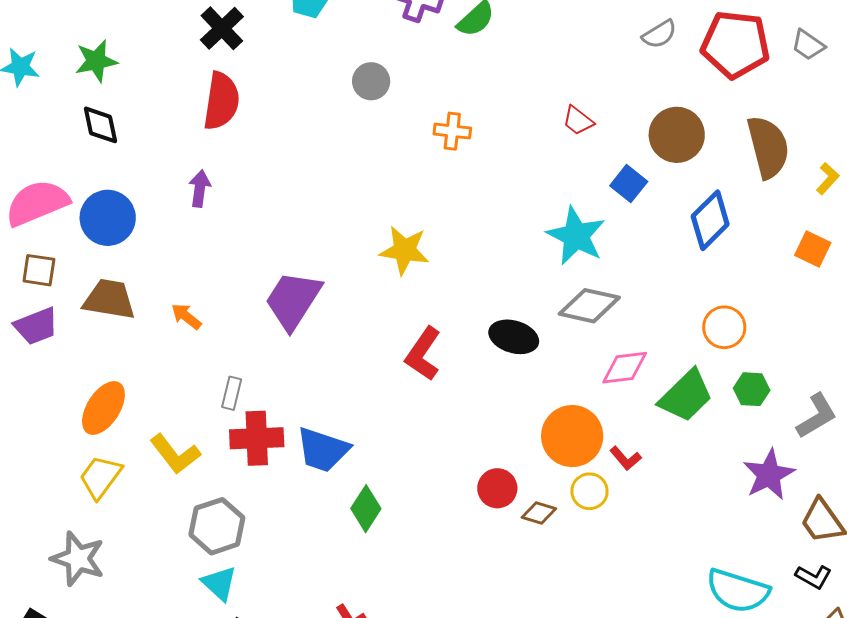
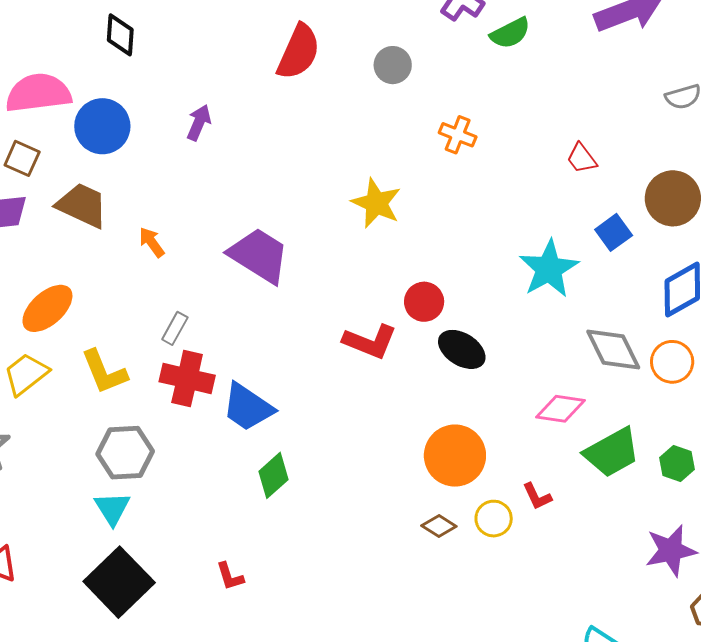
red semicircle: (221, 101) -> (299, 52), moved
yellow star: (404, 250) -> (376, 203), moved
purple trapezoid: (293, 300) -> (259, 255), turned 74
gray diamond: (589, 306) -> (613, 350), moved, turned 36
orange circle: (724, 327) -> (672, 362), moved
red L-shape: (423, 354) -> (370, 342), turned -118
orange circle: (572, 436) -> (455, 456), moved
red circle: (497, 488) -> (424, 302), moved

